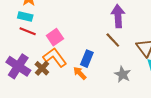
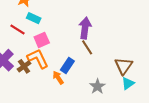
purple arrow: (118, 16) -> (85, 28), moved
cyan rectangle: (25, 17) -> (34, 18), moved
brown line: (113, 40) -> (87, 47), moved

